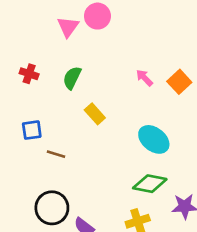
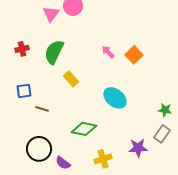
red cross: (29, 74) -> (22, 49), turned -32
green semicircle: (72, 78) -> (54, 52), size x1.4
green diamond: (150, 184) -> (84, 129), moved

